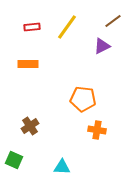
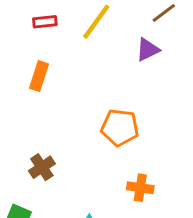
orange rectangle: (28, 64) -> (39, 76), turned -72
orange cross: (97, 130) -> (140, 188), moved

